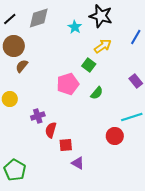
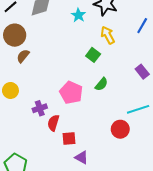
yellow arrow: (103, 46) -> (108, 35), turned -84
pink pentagon: (68, 84) -> (71, 93), moved, turned -30

